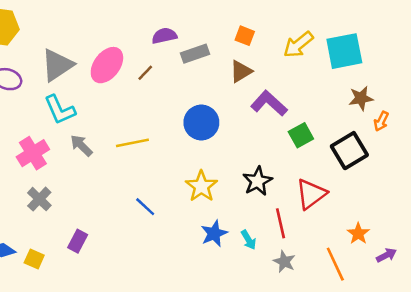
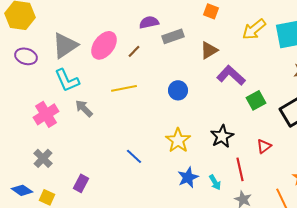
orange square: (245, 36) -> (211, 11), moved
blue circle: (201, 122) -> (178, 90), size x0.7
yellow line: (132, 143) -> (124, 88), moved
red triangle: (311, 194) -> (264, 146), size x0.6
gray cross: (39, 199) -> (43, 158), moved

